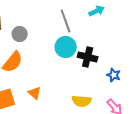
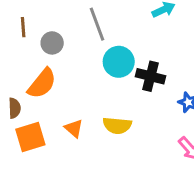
gray line: (66, 21) -> (97, 24), moved
yellow semicircle: (82, 101) -> (117, 125), moved

